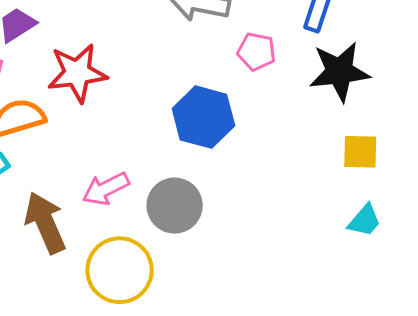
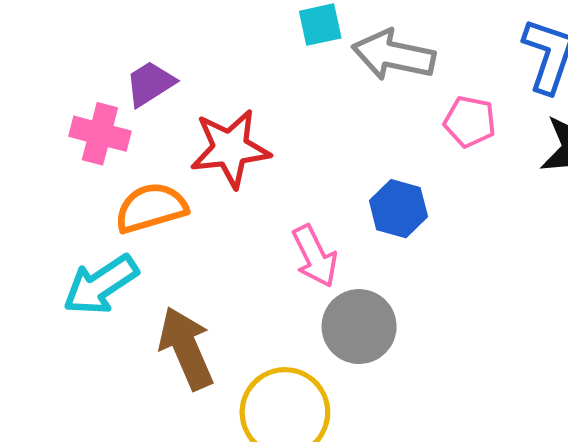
blue hexagon: (203, 117) -> (398, 209), size x0.7
pink arrow: (106, 189) -> (315, 256), moved, turned -90

